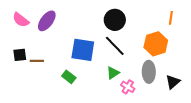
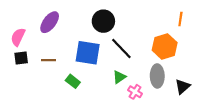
pink semicircle: (21, 20) -> (18, 37), moved, turned 78
black circle: (115, 20) -> (103, 21), moved
brown line: (37, 61) -> (49, 60), moved

